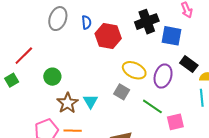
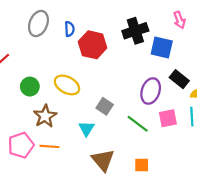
yellow ellipse: (134, 70) -> (67, 85), moved
cyan triangle: (90, 101) -> (86, 128), moved
pink square: (175, 122) -> (168, 118), moved

